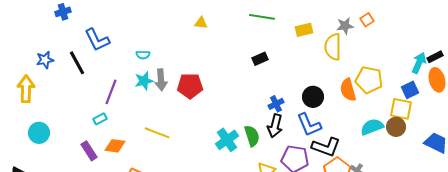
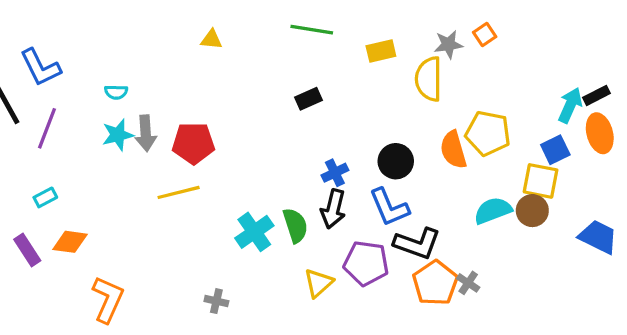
purple line: (111, 92) -> (47, 128), moved
yellow line: (157, 133) -> (179, 192), moved, turned -35

